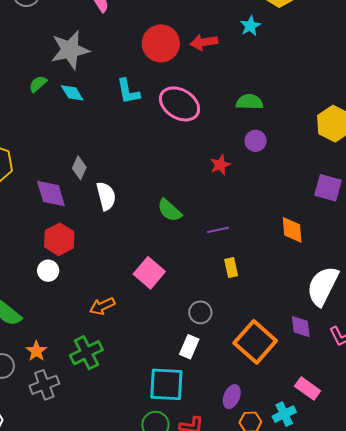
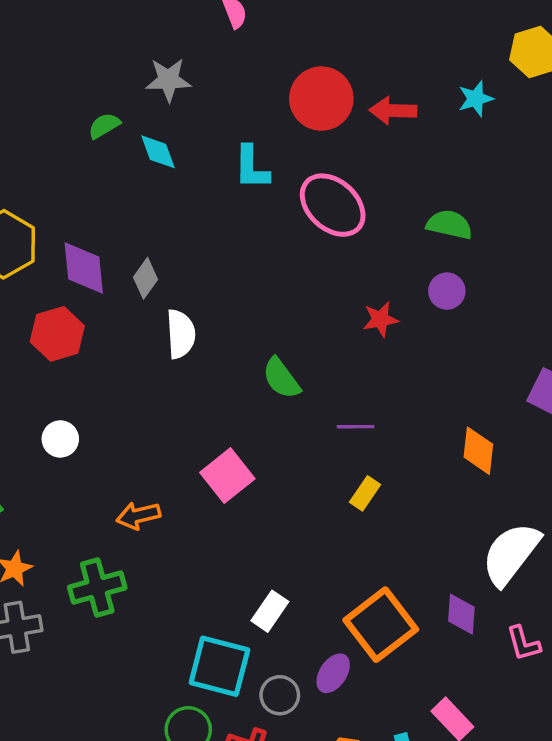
gray star: (70, 50) -> (168, 80), size x0.7
purple diamond: (51, 194) -> (84, 268), moved
red hexagon: (59, 239) -> (57, 334), moved
yellow rectangle: (231, 268) -> (365, 493), turned 36
gray circle: (200, 312) -> (280, 695), moved
purple ellipse: (232, 397) -> (333, 673), moved

